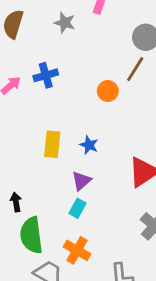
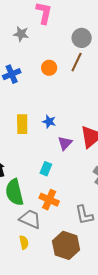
orange circle: (108, 91) -> (49, 68), moved
purple triangle: (81, 181) -> (65, 143), moved

